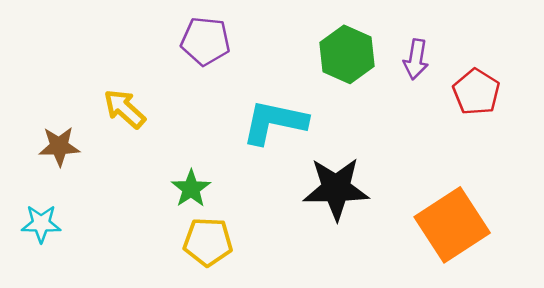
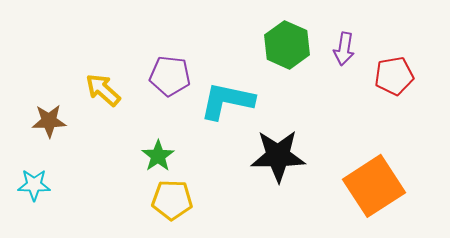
purple pentagon: (206, 41) -> (170, 76), moved
red pentagon: (476, 92) -> (394, 76), turned 30

